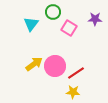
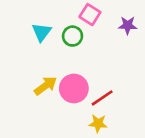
green circle: (53, 12) -> (72, 36), moved
pink square: (69, 28) -> (90, 15), moved

